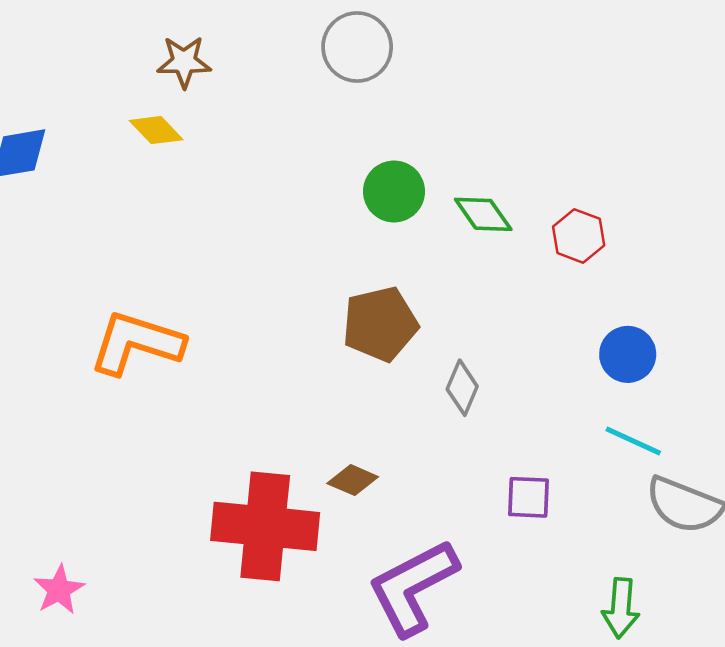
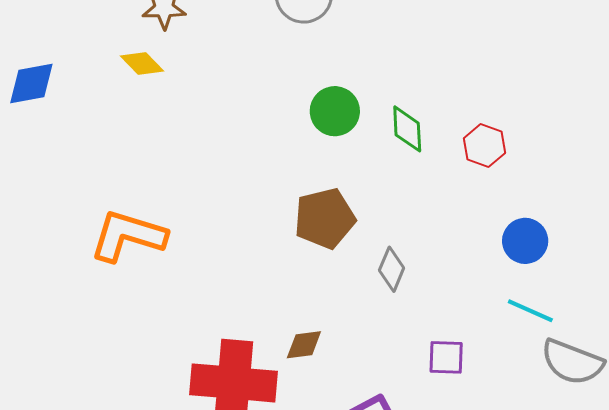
green diamond: (483, 214) -> (407, 129), turned 33
brown diamond: (353, 480) -> (304, 345), turned -30

